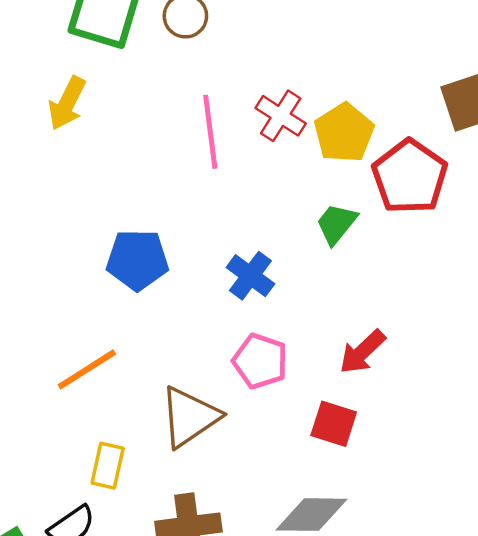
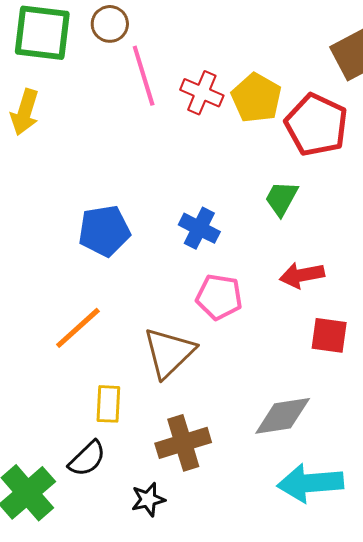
pink line: (210, 132) -> (144, 76), moved
green trapezoid: (336, 224) -> (281, 198), moved
red arrow: (362, 352) -> (302, 275), turned 42
red square: (334, 424) -> (329, 335), moved

